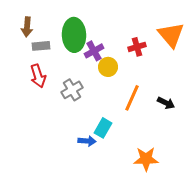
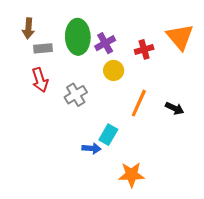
purple cross: (94, 51) -> (105, 43), moved
orange star: (146, 159) -> (131, 175), moved

